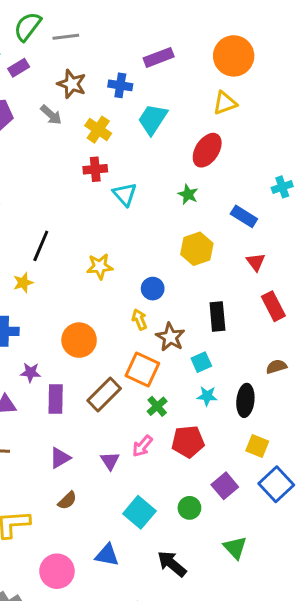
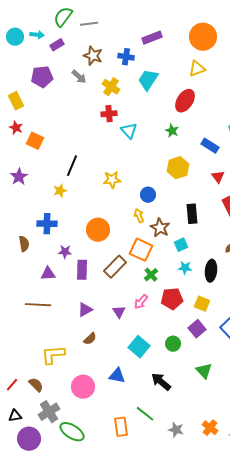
yellow square: (257, 446) -> (202, 304), moved

